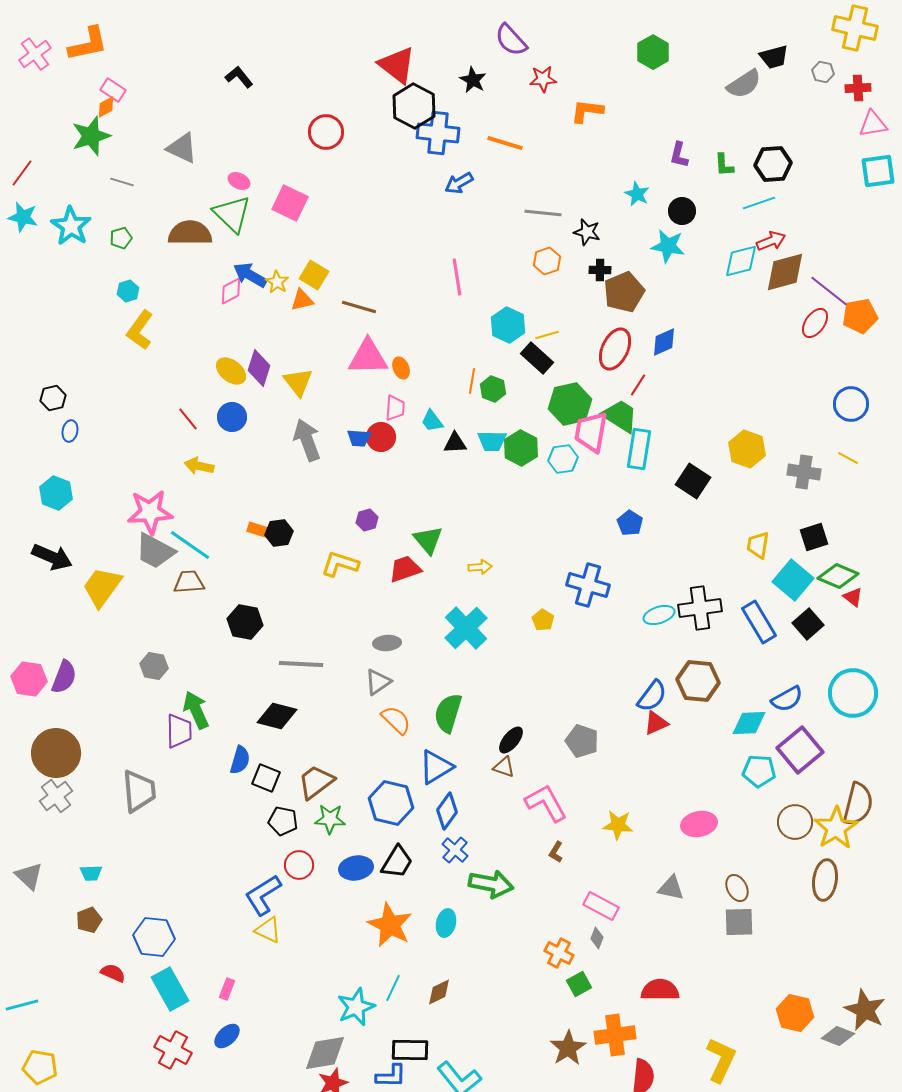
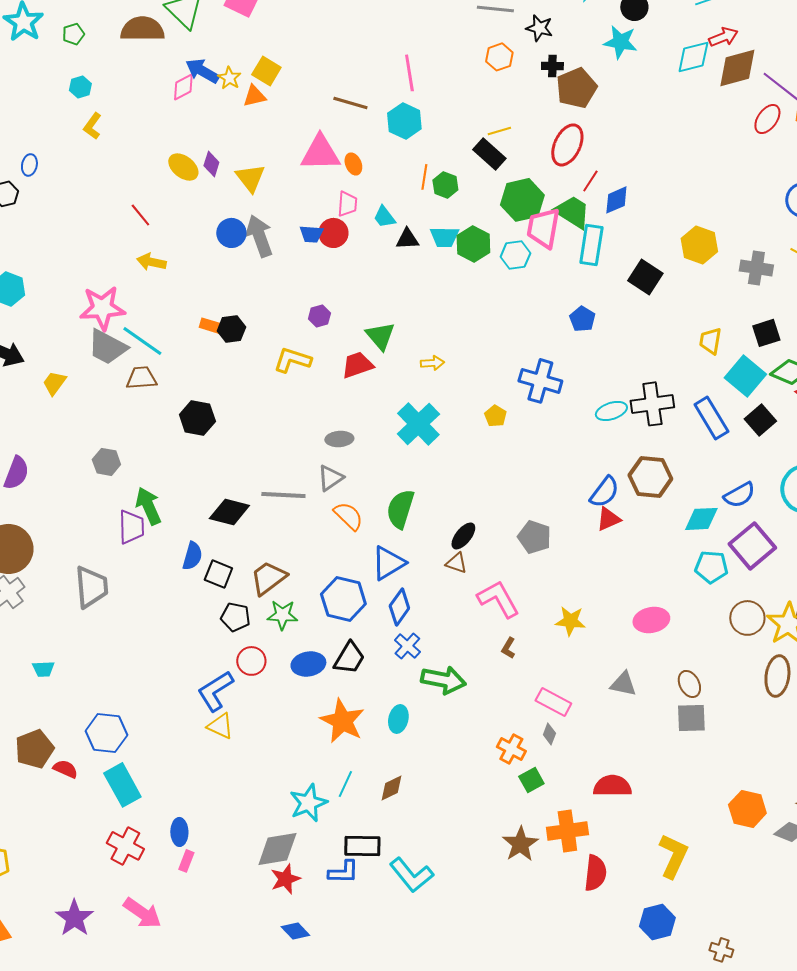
brown line: (359, 307) -> (350, 103), moved
cyan hexagon: (508, 325) -> (404, 121), moved
yellow L-shape: (140, 330) -> (92, 126), size x0.7
blue diamond: (664, 342) -> (616, 200), moved
purple diamond: (259, 368) -> (211, 164), size x0.7
blue circle: (232, 417) -> (231, 233), moved
blue ellipse: (70, 431) -> (29, 165), moved
yellow trapezoid: (102, 587) -> (54, 383), size x0.6
gray line: (301, 664) -> (283, 495), moved
brown pentagon: (89, 920) -> (34, 749), moved, size x1.5
pink rectangle: (227, 989) -> (186, 861), moved
blue ellipse: (227, 1036) -> (179, 832), turned -48

